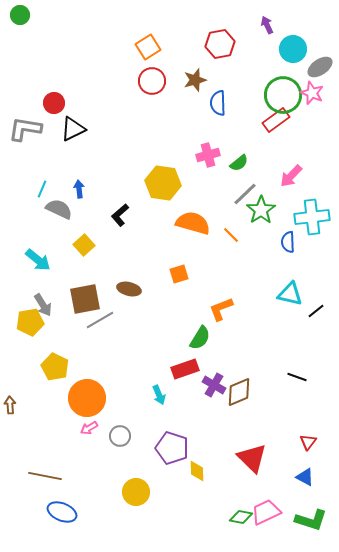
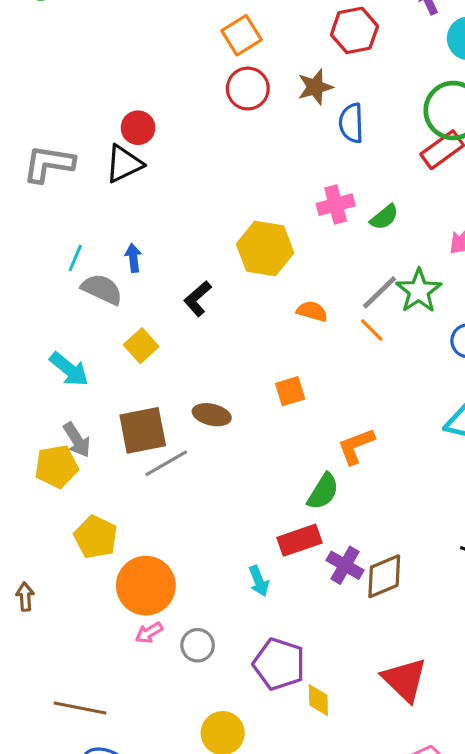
red circle: (54, 103) -> (138, 128), moved
gray line: (245, 194) -> (380, 292), moved
orange semicircle: (193, 223) -> (312, 311), size x0.6

